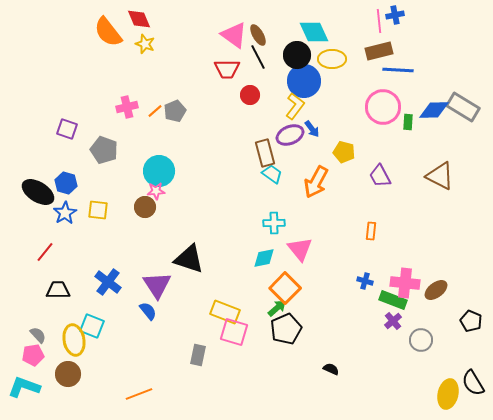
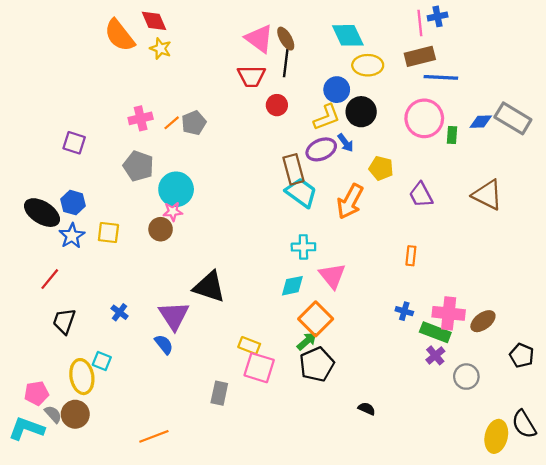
black circle: (297, 55) -> (361, 112), moved
black line: (258, 57) -> (286, 63), turned 35
blue circle: (304, 81) -> (337, 90), size x0.7
yellow L-shape: (295, 106) -> (327, 117), turned 32
blue diamond: (434, 110) -> (481, 122), size x0.7
gray pentagon: (104, 150) -> (138, 166), moved
cyan trapezoid: (272, 174) -> (301, 193), size x1.4
blue cross: (108, 282) -> (120, 312), size x0.6
black trapezoid: (58, 290) -> (64, 321), turned -70
yellow rectangle: (225, 312) -> (249, 346), size x0.7
cyan square: (92, 326) -> (102, 361), size x0.7
gray semicircle: (38, 335) -> (53, 414), moved

